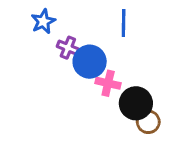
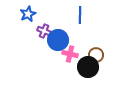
brown circle: (148, 122) -> (96, 55), moved

